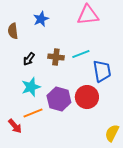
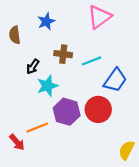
pink triangle: (88, 15) -> (99, 17), turned -30
brown cross: (56, 57) -> (63, 54), moved
blue trapezoid: (102, 71) -> (115, 80), turned 45
cyan star: (31, 87) -> (47, 86), moved

